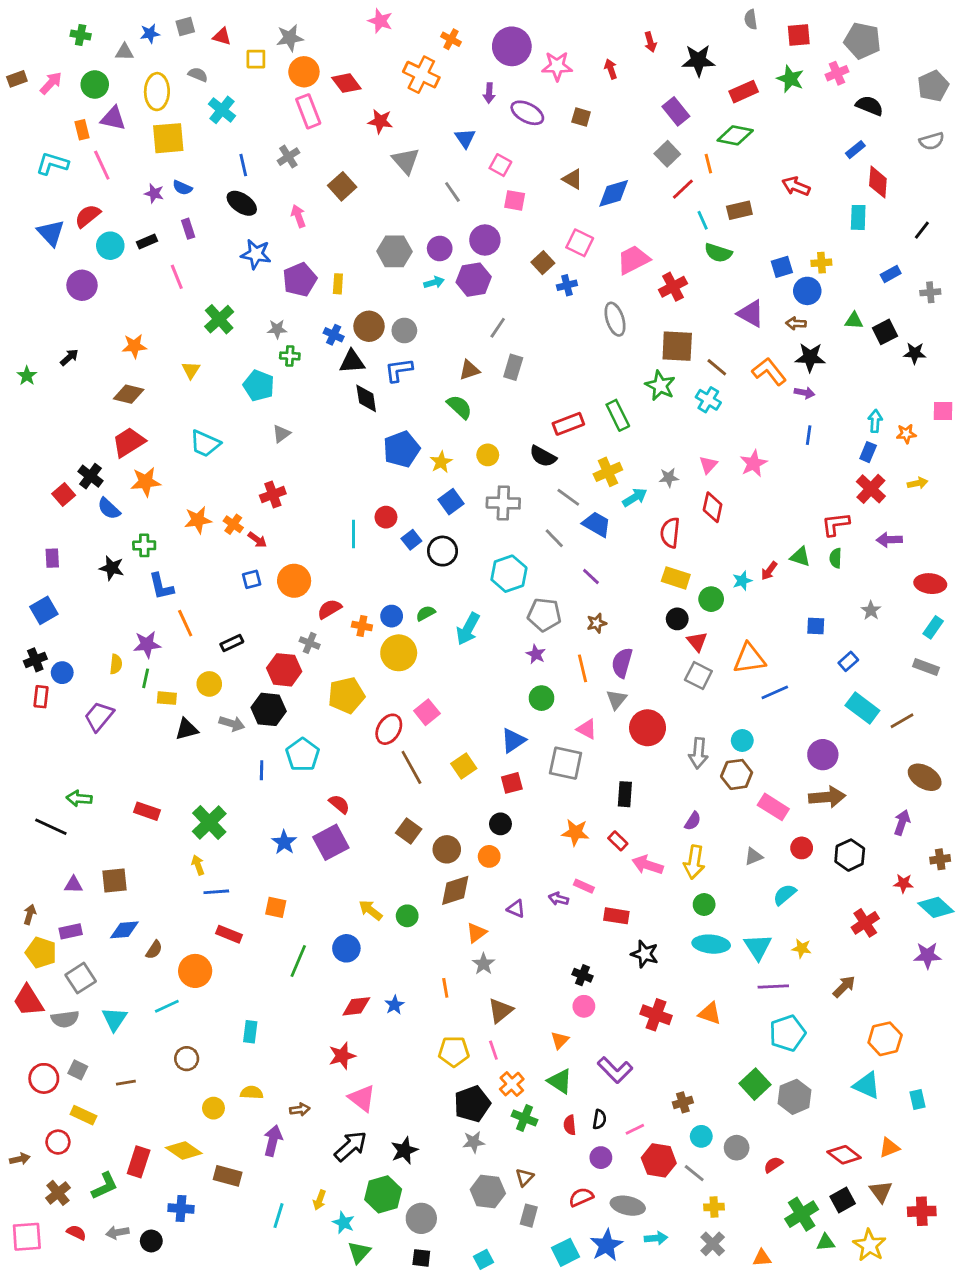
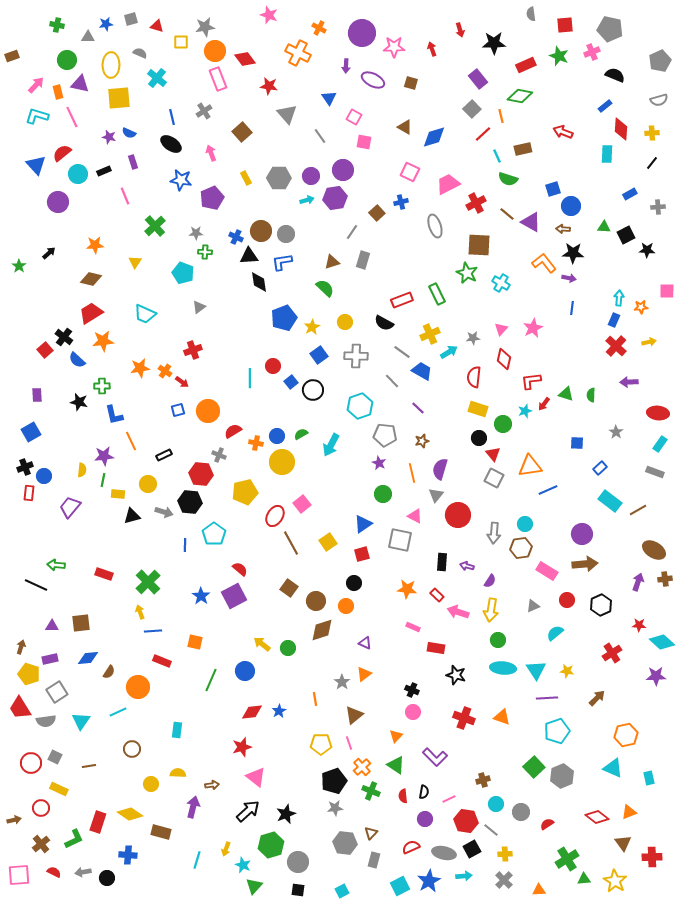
pink arrow: (51, 83) -> (36, 85), moved
brown square: (543, 263) -> (377, 213), moved
yellow cross: (821, 263) -> (652, 133), moved
yellow rectangle: (338, 284) -> (246, 178), moved, turned -32
brown line: (717, 367) -> (507, 214), moved
red L-shape: (836, 524) -> (531, 381), moved
brown cross: (940, 859) -> (665, 579), moved
purple arrow: (558, 899) -> (467, 566), moved
orange triangle: (476, 933) -> (364, 674), moved
black square: (843, 1200) -> (472, 849), moved

